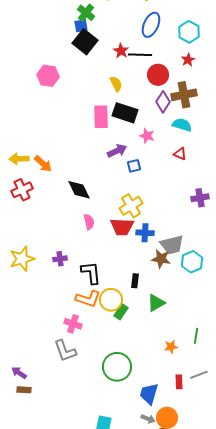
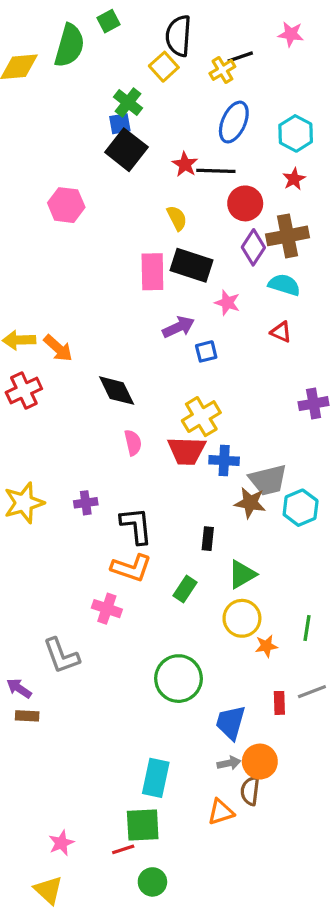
yellow circle: (111, 300) -> (242, 618), moved
gray L-shape: (65, 351) -> (61, 656), moved
gray arrow: (148, 419) -> (229, 763), turned -32

